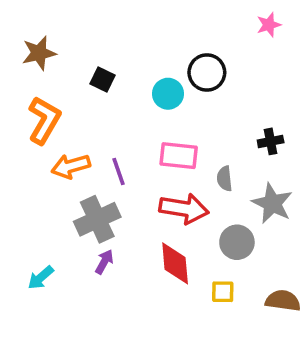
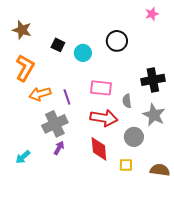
brown star: (39, 53) -> (22, 30), turned 30
cyan circle: (168, 94) -> (83, 53), moved
black cross: (271, 141) -> (153, 80), size x1.6

